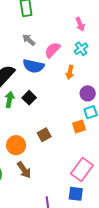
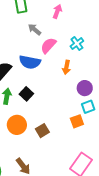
pink arrow: (80, 24) -> (57, 11), moved, turned -136
gray arrow: (29, 40) -> (34, 29), moved
orange circle: (16, 145) -> (17, 125), moved

